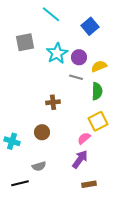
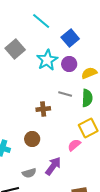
blue square: (90, 26) -> (70, 38), moved
gray square: (25, 42) -> (15, 49), turned -30
gray line: (76, 77) -> (65, 94), moved
purple arrow: (80, 159) -> (53, 166), moved

